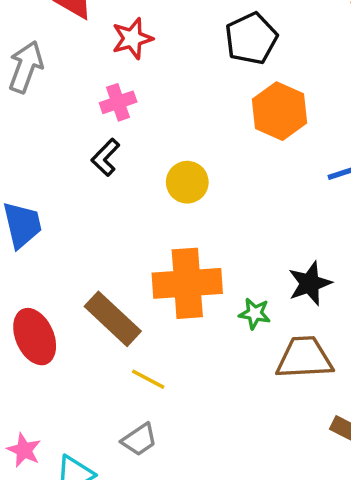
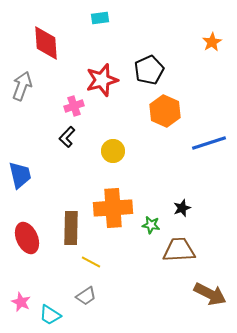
red star: (132, 38) -> (102, 80), moved, size x1.4
black star: (310, 283) -> (182, 208), size x0.7
brown rectangle: (113, 319) -> (71, 228), turned 48

